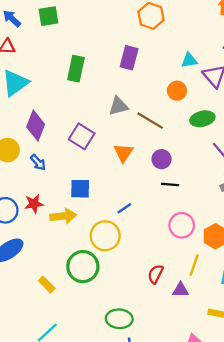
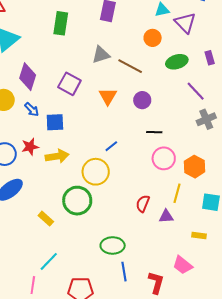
black line: (170, 184) -> (154, 132), moved
blue square: (80, 189) -> (55, 122), moved

